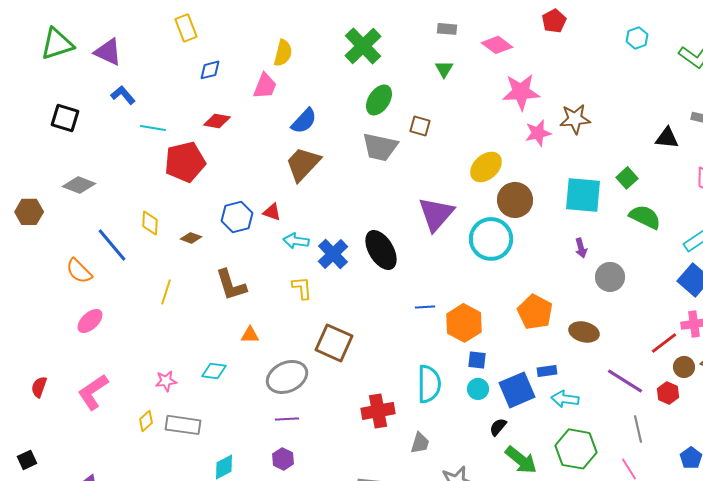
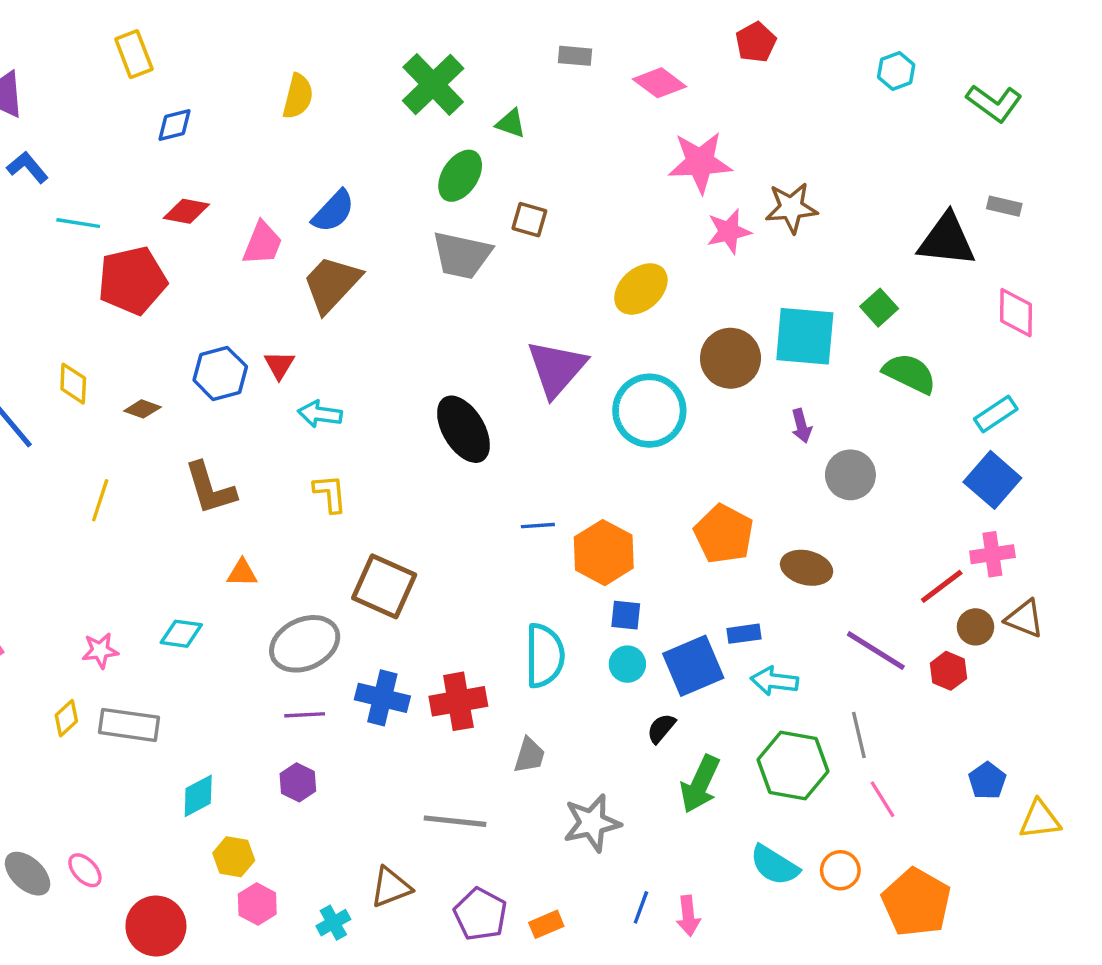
green triangle: (444, 69) -> (511, 123), moved, turned -42
pink trapezoid: (265, 86) -> (262, 243), moved
black triangle: (667, 138) -> (947, 240), size x1.5
brown circle: (515, 200) -> (730, 358), moved
red triangle: (272, 212) -> (279, 365), turned 42
blue cross: (333, 254) -> (382, 698), moved, turned -32
gray line: (638, 429) -> (859, 735), moved
green arrow: (521, 460) -> (700, 784), turned 76

